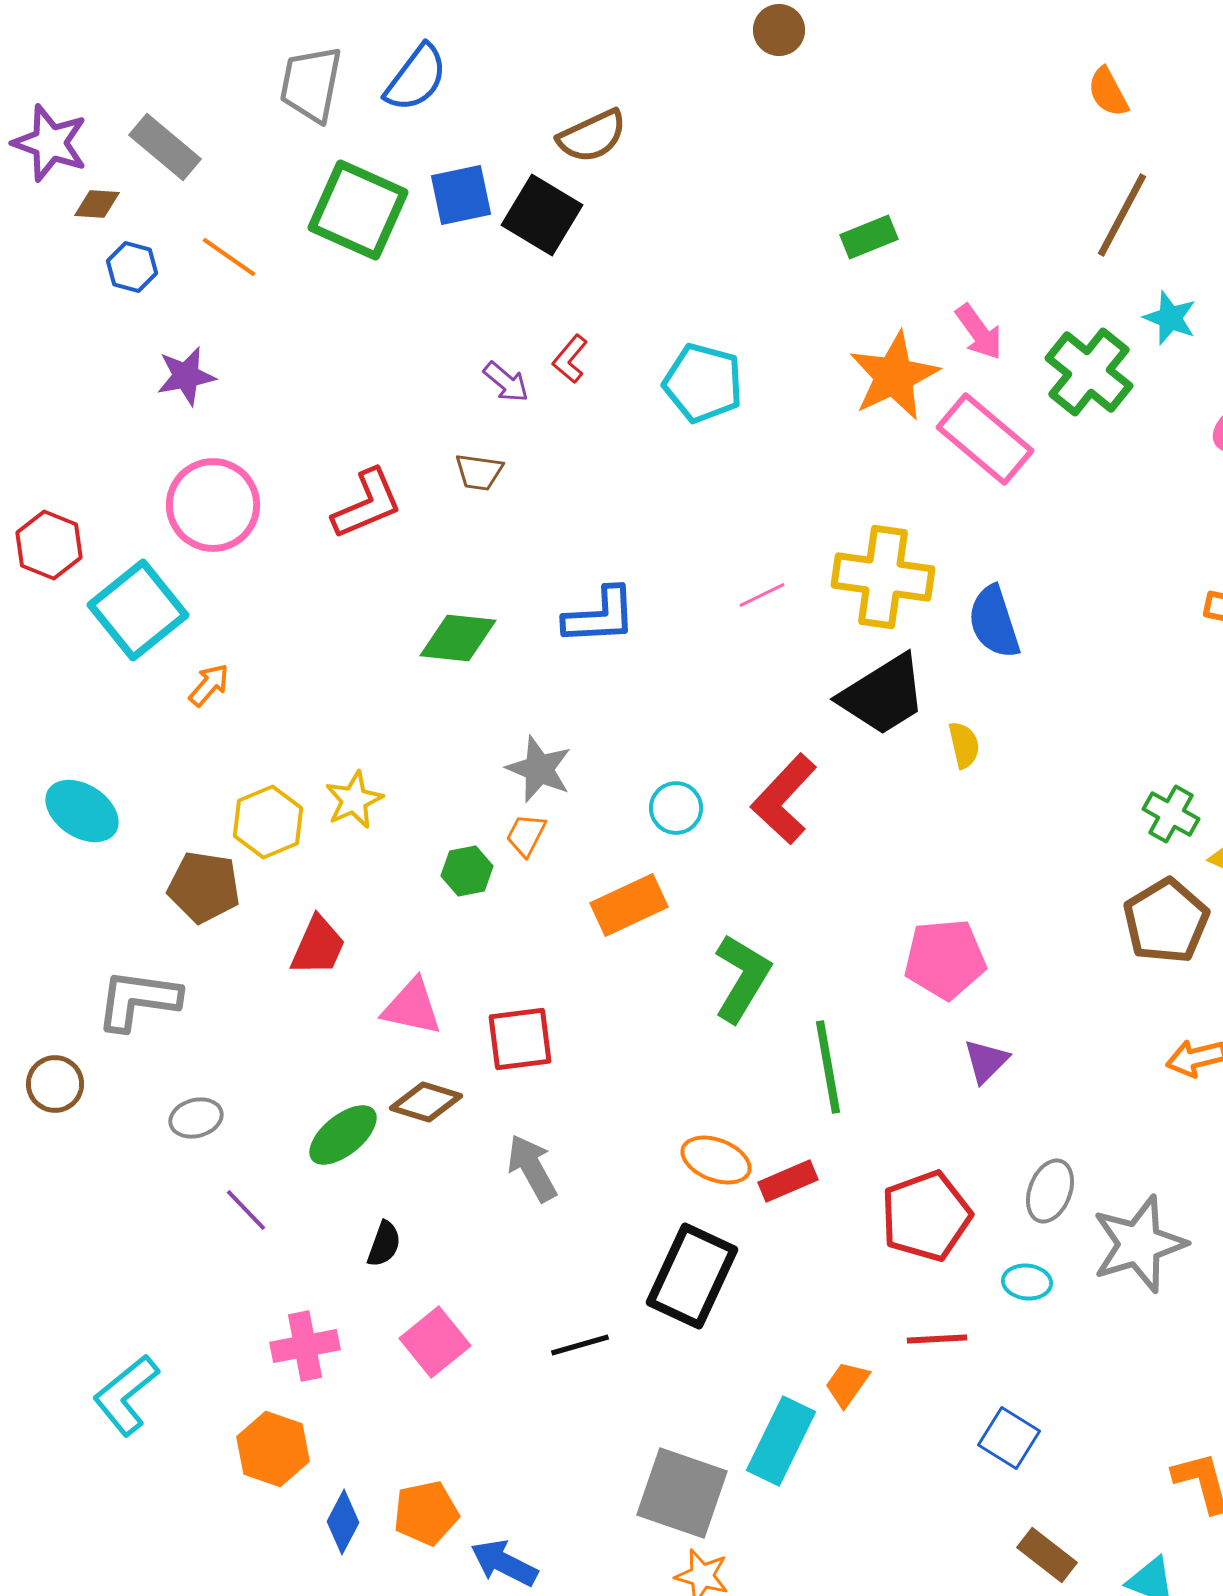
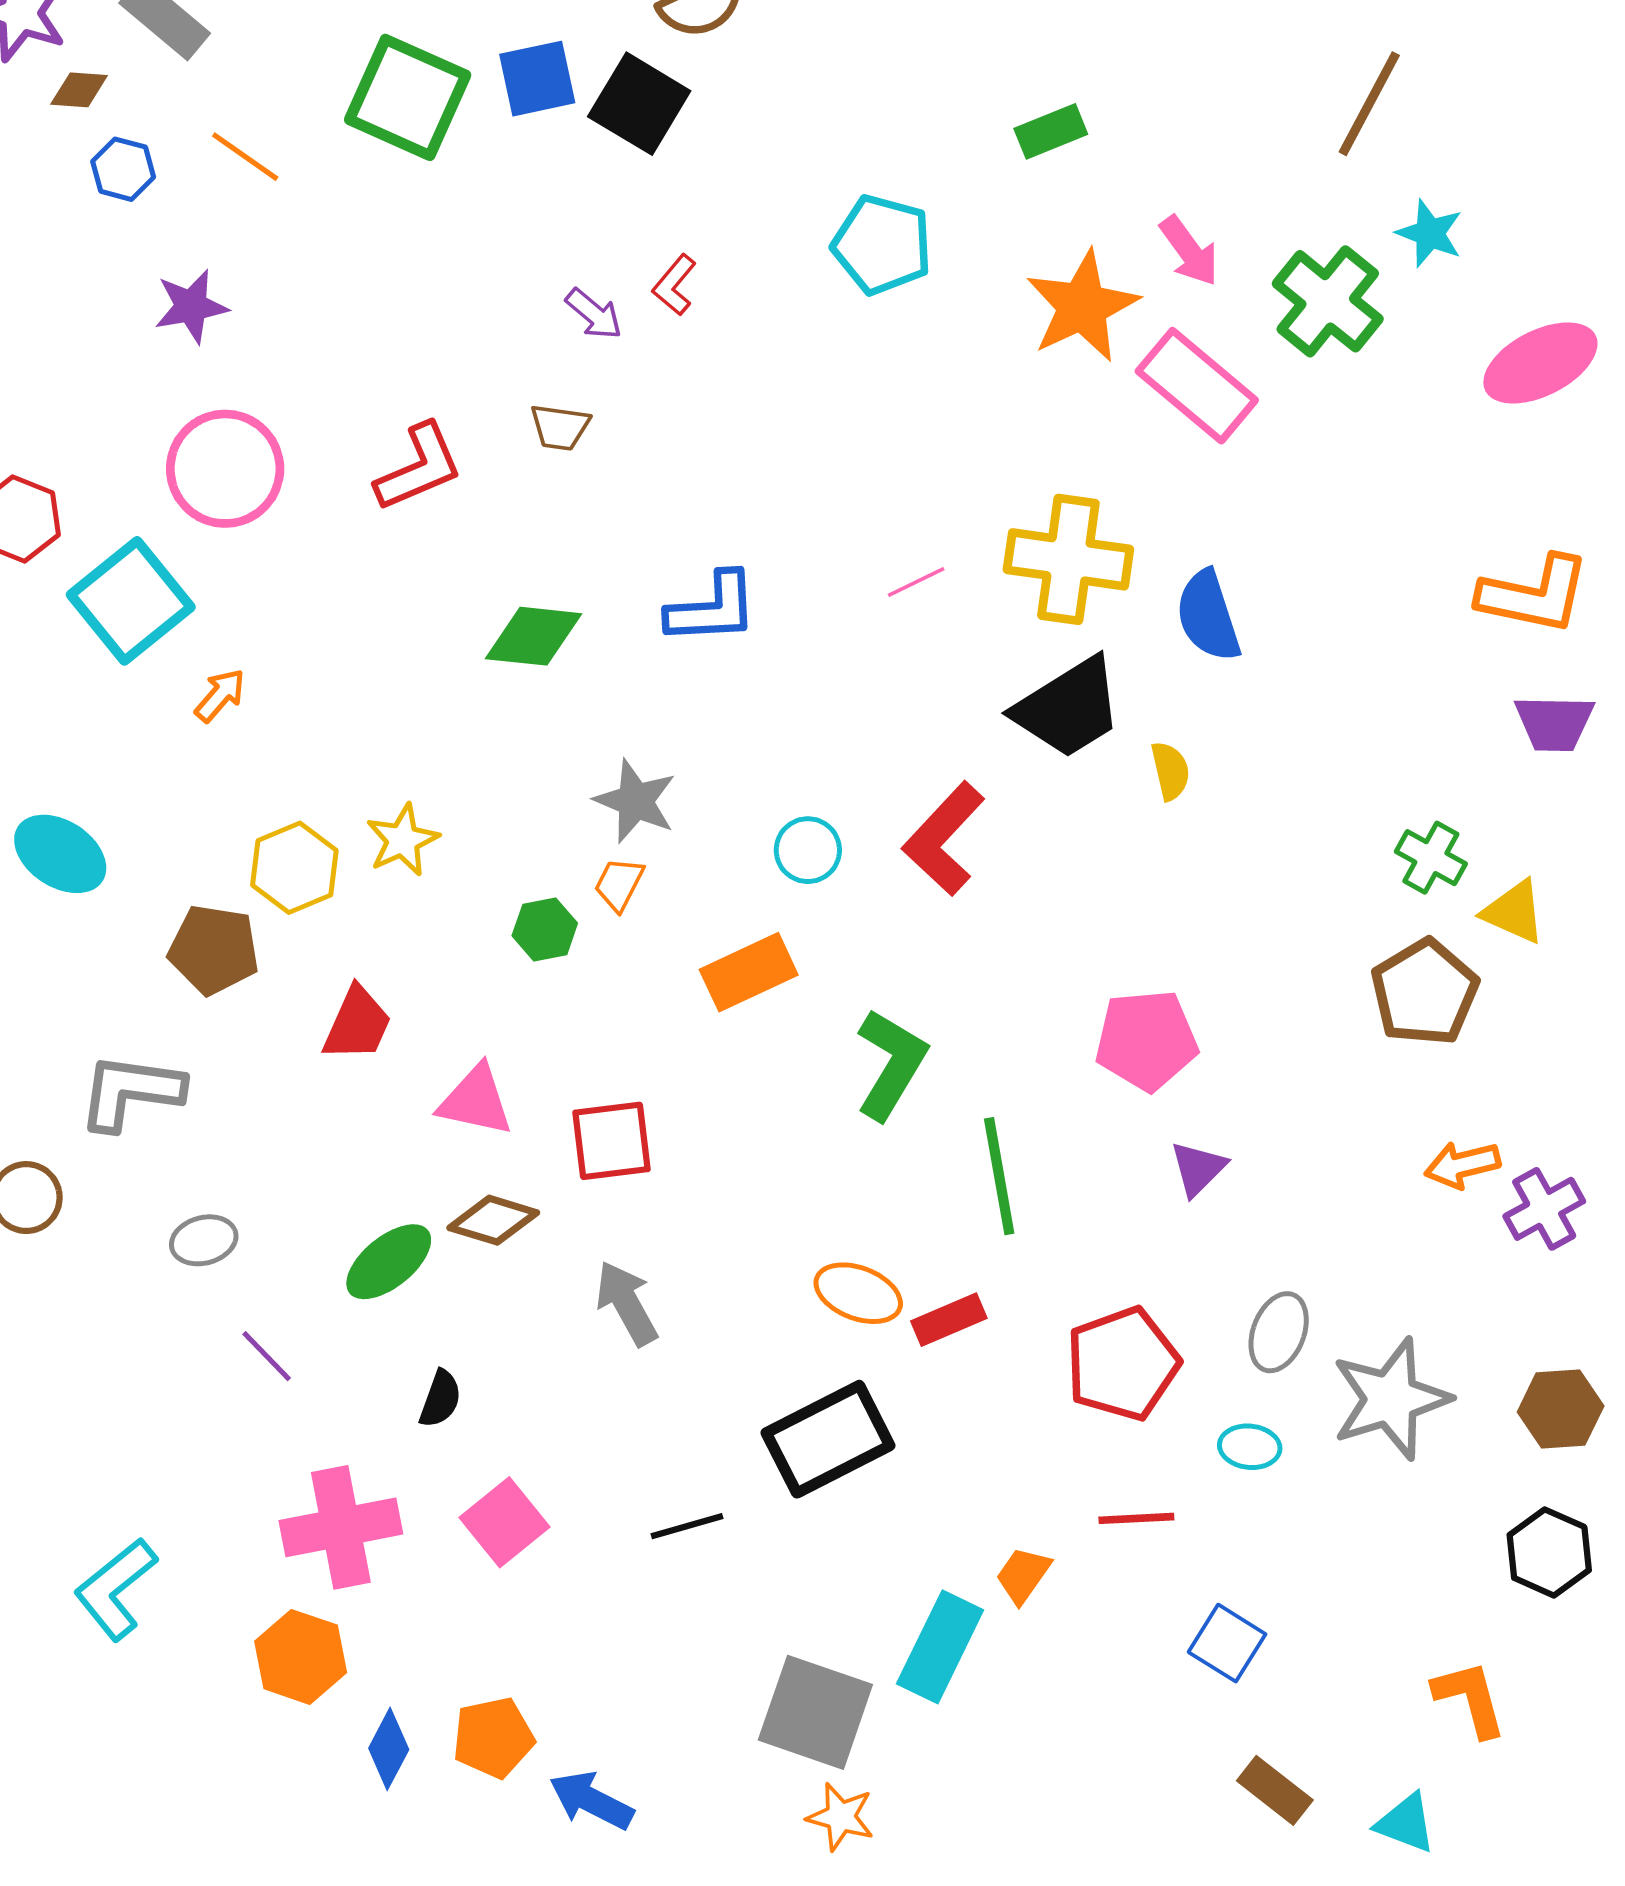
cyan pentagon: (703, 383) -> (882, 245), moved
black rectangle: (692, 1276) -> (828, 1439), turned 38
pink cross: (305, 1346) -> (341, 1527), size x1.4

